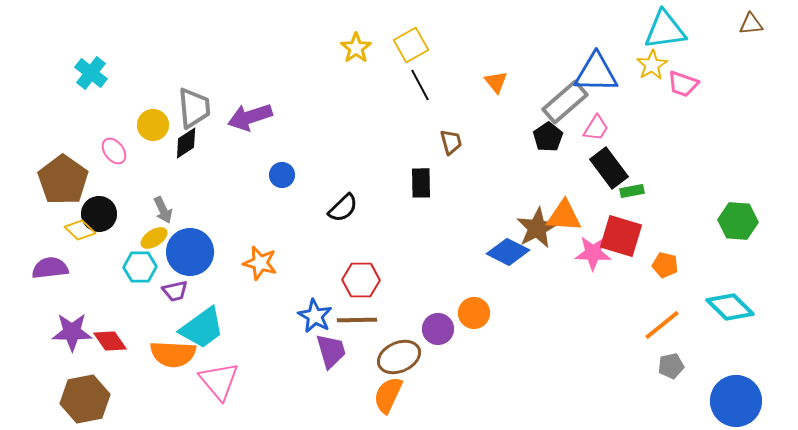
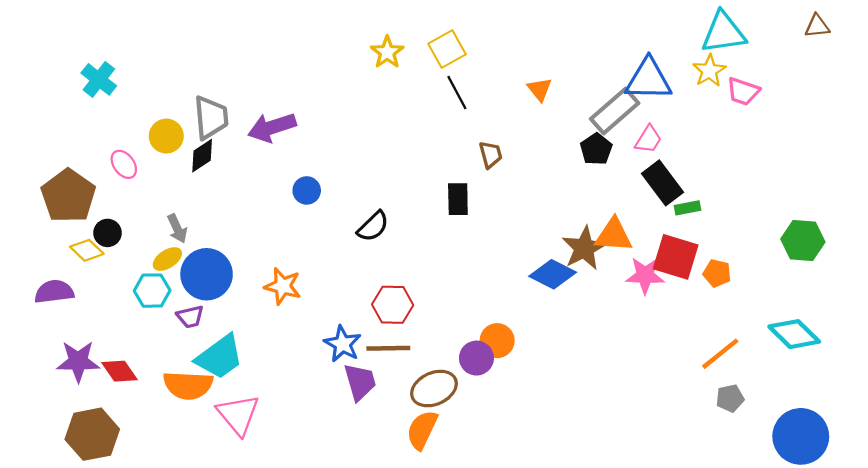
black circle: (99, 214) -> (108, 233), size x0.7
orange pentagon: (665, 265) -> (717, 273), moved
orange circle: (474, 313) -> (497, 341), moved

